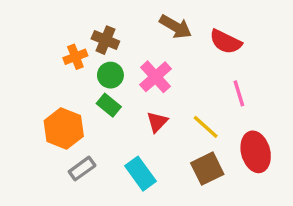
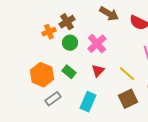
brown cross: (105, 40) -> (67, 22), turned 35
green rectangle: (109, 105) -> (69, 72), moved
cyan rectangle: (140, 174) -> (88, 102), turned 60

